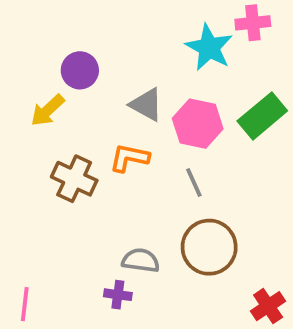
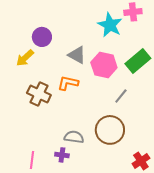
gray line: (194, 183) -> (121, 96), moved, turned 63
pink line: (25, 304) -> (32, 160), moved

